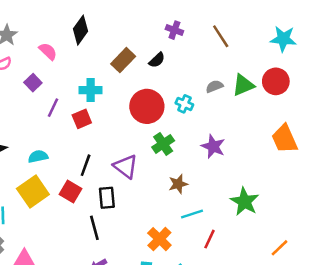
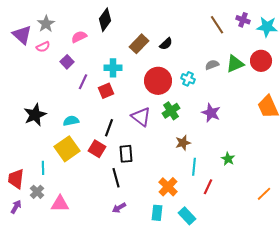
purple cross: (174, 30) -> (243, 20), moved
pink semicircle: (48, 51) -> (79, 37), turned -70
purple triangle: (126, 166) -> (141, 117), moved
green star: (245, 202) -> (228, 159), moved, size x0.6
cyan line: (192, 214) -> (194, 167), turned -66

